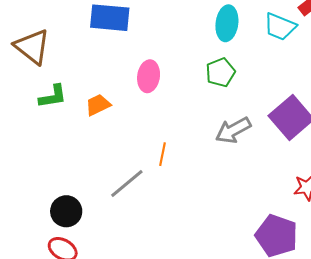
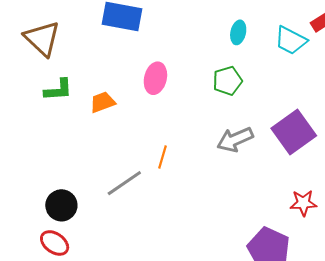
cyan ellipse: (227, 23) -> (238, 32), size x0.7

